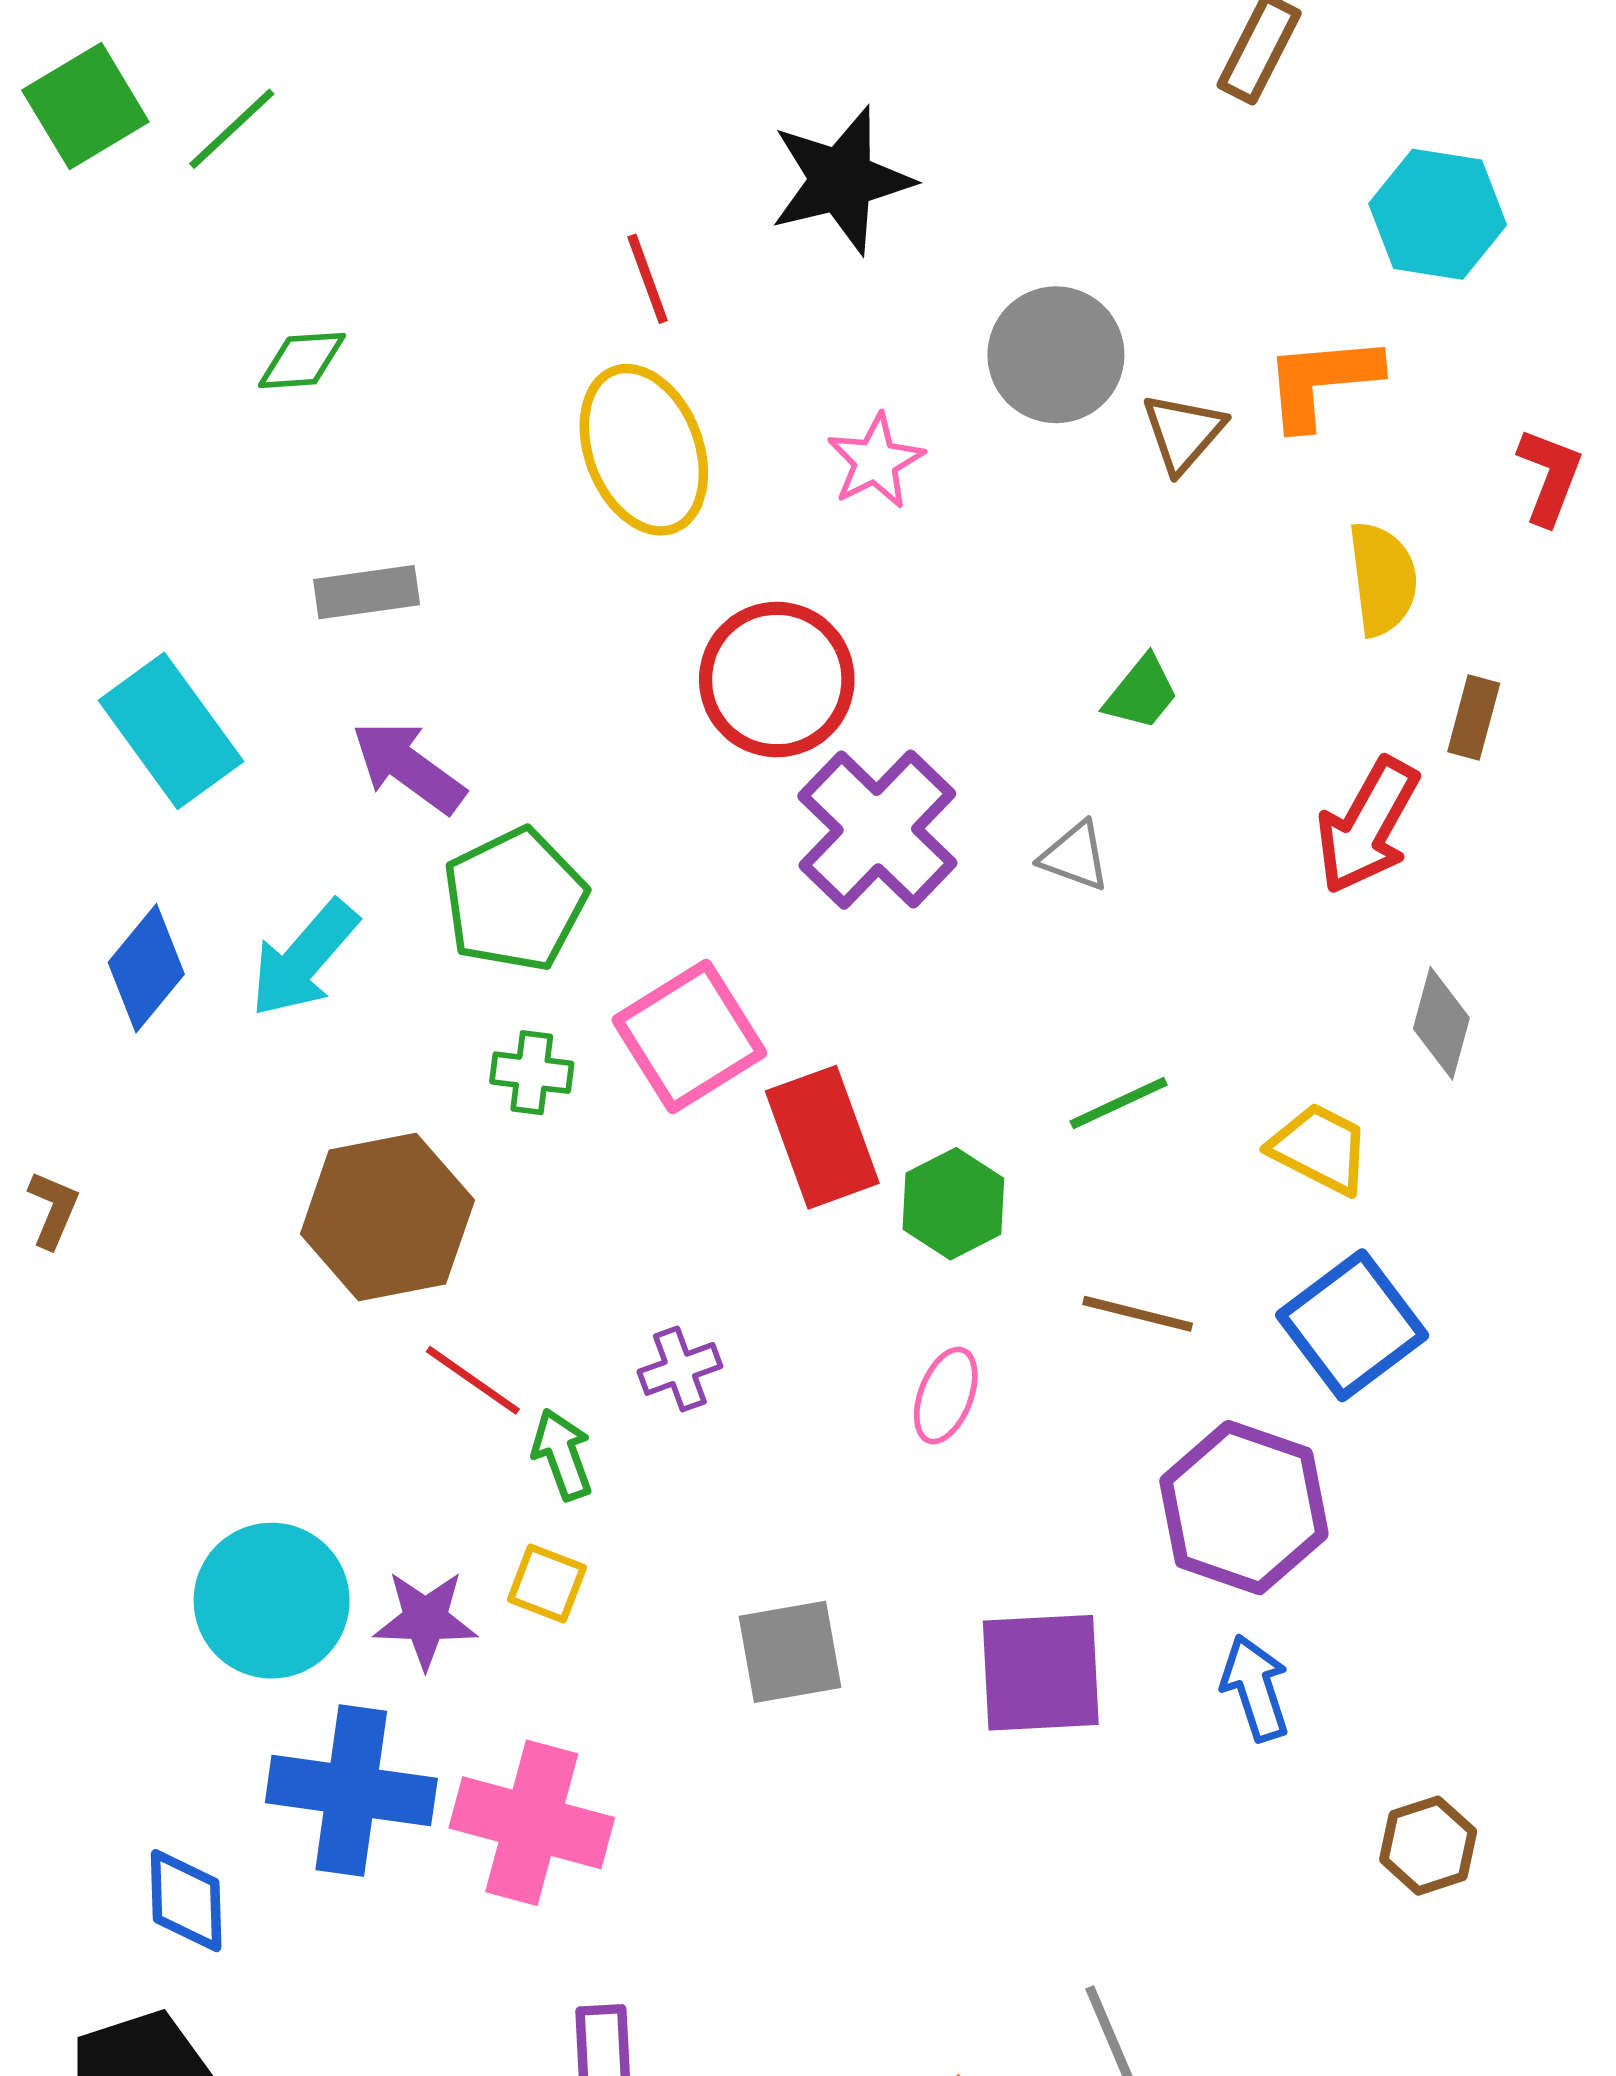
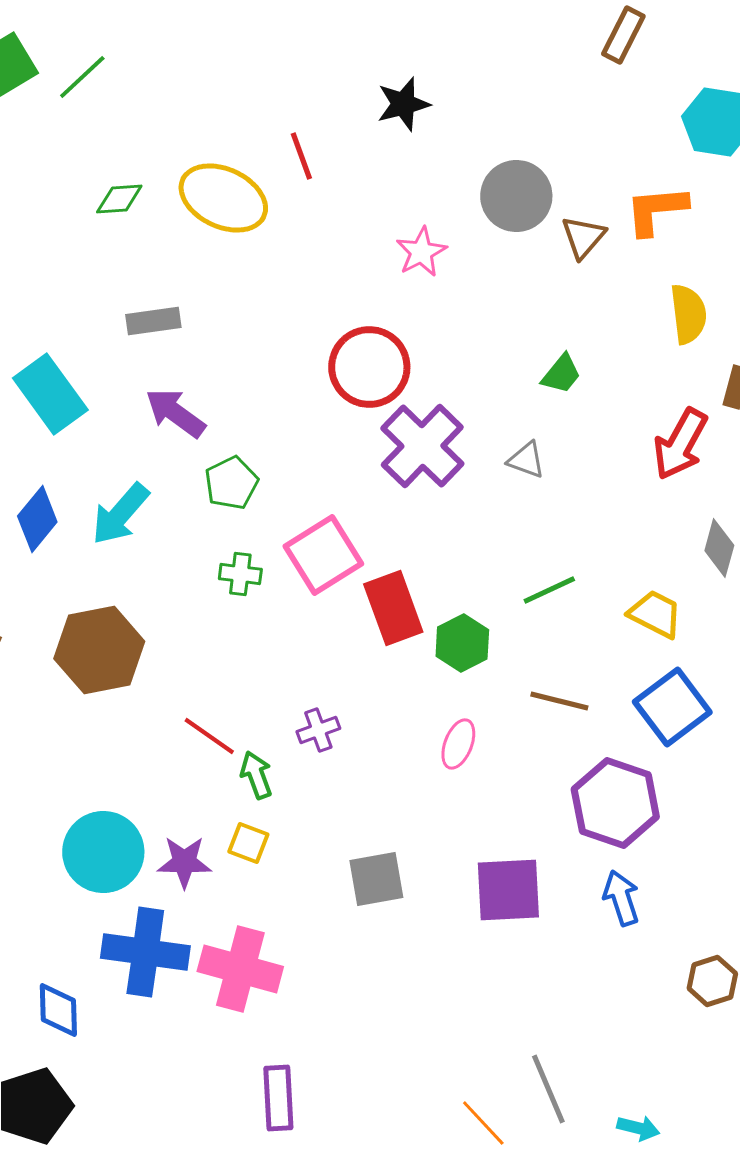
black star: (841, 180) -> (403, 104), size x0.7
yellow ellipse: (644, 450) -> (223, 198), moved, turned -44
green pentagon: (515, 900) -> (231, 483), size x0.7
brown hexagon: (387, 1217) -> (99, 650), moved

